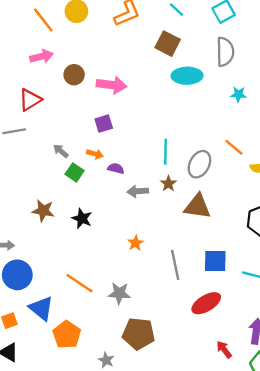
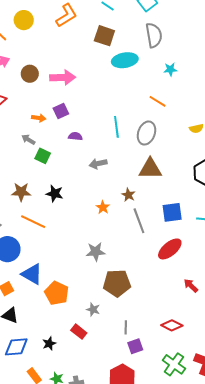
orange line: (234, 147) -> (157, 101), moved
orange arrow: (95, 154) -> (39, 118), moved
purple semicircle: (116, 168) -> (75, 136), moved
brown star: (168, 184) -> (128, 195), moved
orange line: (79, 283) -> (33, 222), moved

